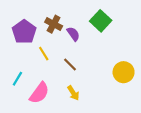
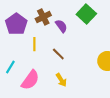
brown cross: (54, 24) -> (43, 17), turned 35
yellow line: (44, 54) -> (34, 44), turned 32

